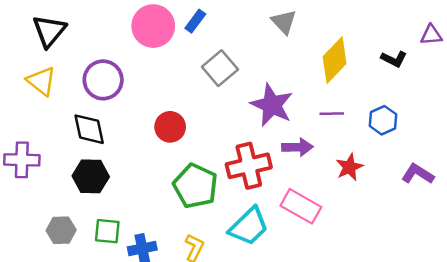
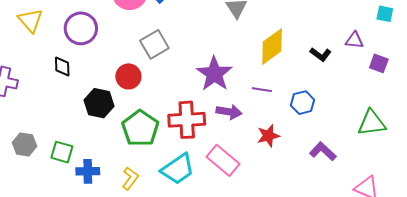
gray square: (220, 68) -> (154, 44), moved
black diamond: (89, 129) -> (62, 66), size x0.7
black hexagon: (91, 176) -> (99, 103), moved

